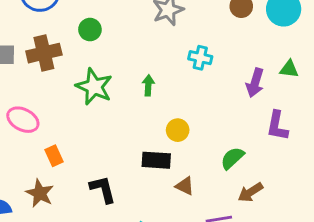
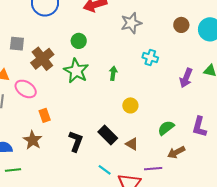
green circle: (90, 30) -> (79, 41), moved
brown cross: (44, 53) -> (42, 59), moved, turned -30
purple L-shape: (277, 126) -> (199, 127), moved
black rectangle: (156, 160) -> (108, 135), moved, turned 36
black L-shape: (103, 189) -> (76, 141), turned 30

